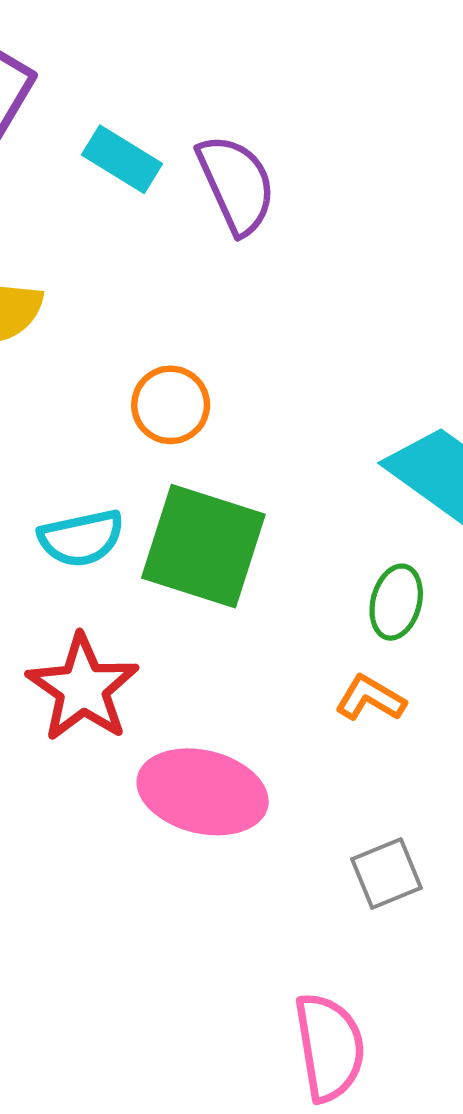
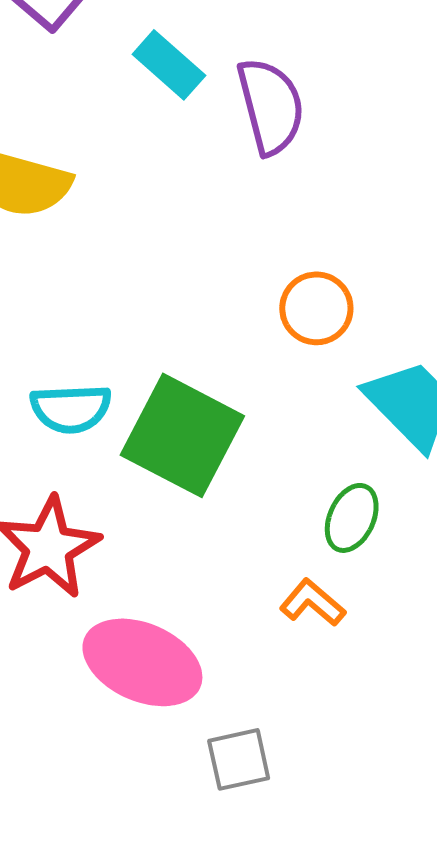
orange circle: (171, 405) -> (316, 308), moved
gray square: (386, 873) -> (239, 759), moved

